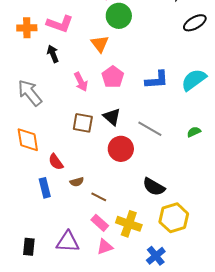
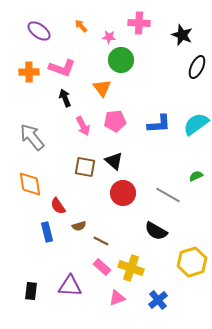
black ellipse: (195, 23) -> (197, 67), turned -35
black arrow: (53, 54) -> (65, 98), moved
pink pentagon: (113, 77) -> (115, 121), turned 30
gray line: (150, 129) -> (168, 195), moved
yellow hexagon: (174, 218) -> (192, 262), moved
pink triangle: (105, 247) -> (117, 298), moved

